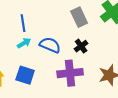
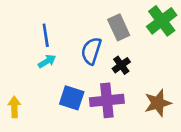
blue semicircle: (50, 45) -> (91, 51), moved, turned -95
blue square: (25, 75) -> (72, 98), moved

